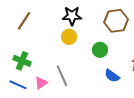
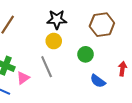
gray line: (62, 76) -> (47, 67), moved
pink triangle: (41, 83) -> (23, 78), moved

